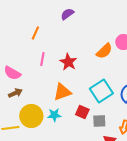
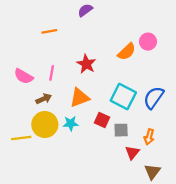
orange line: (35, 33) -> (49, 31), turned 56
pink line: (42, 59) -> (52, 73), moved
cyan square: (101, 91) -> (123, 96), turned -30
brown arrow: (15, 93) -> (44, 99), moved

